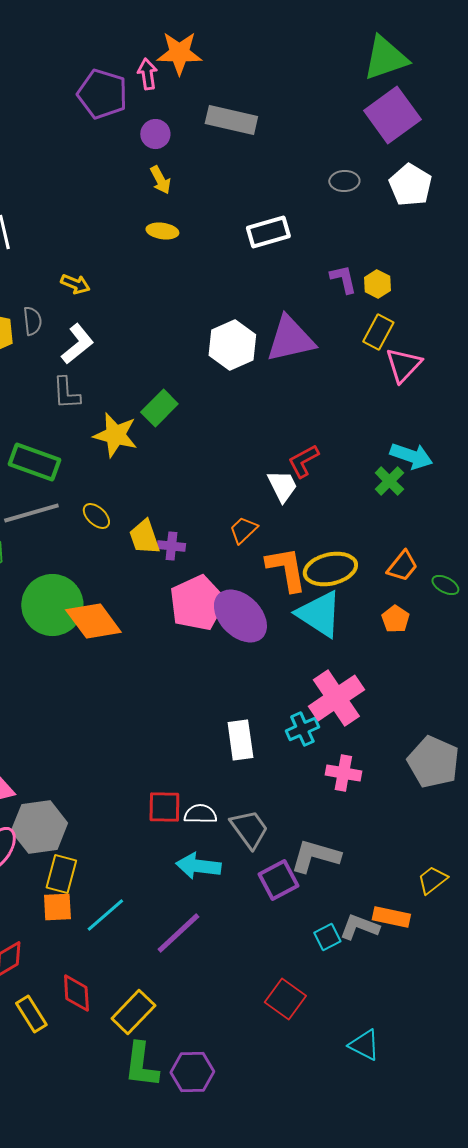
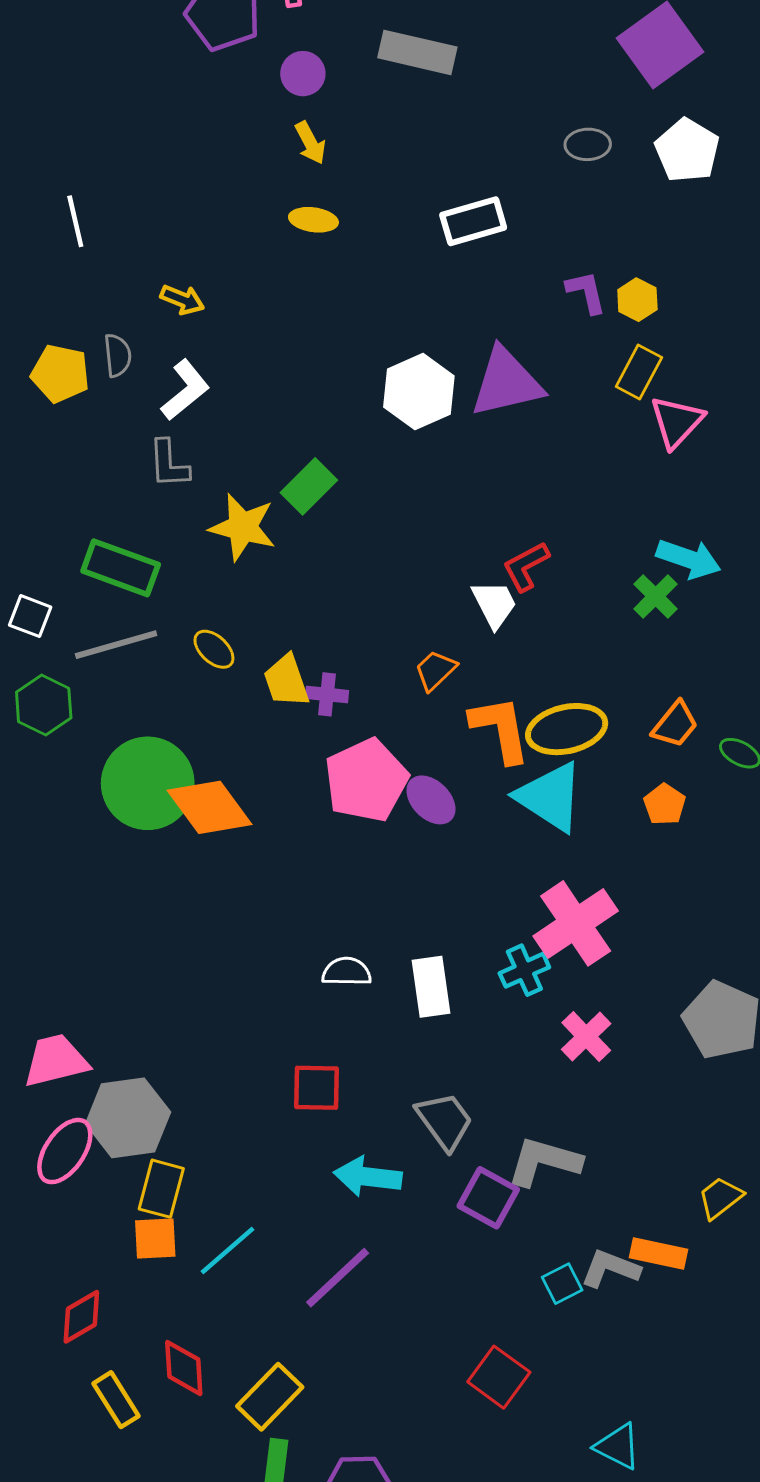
purple ellipse: (240, 616) -> (431, 800), size x0.6
pink cross: (343, 773) -> (586, 1036), turned 36
white semicircle: (200, 814) -> (347, 972), moved
purple square: (278, 880) -> (488, 1198), turned -33

